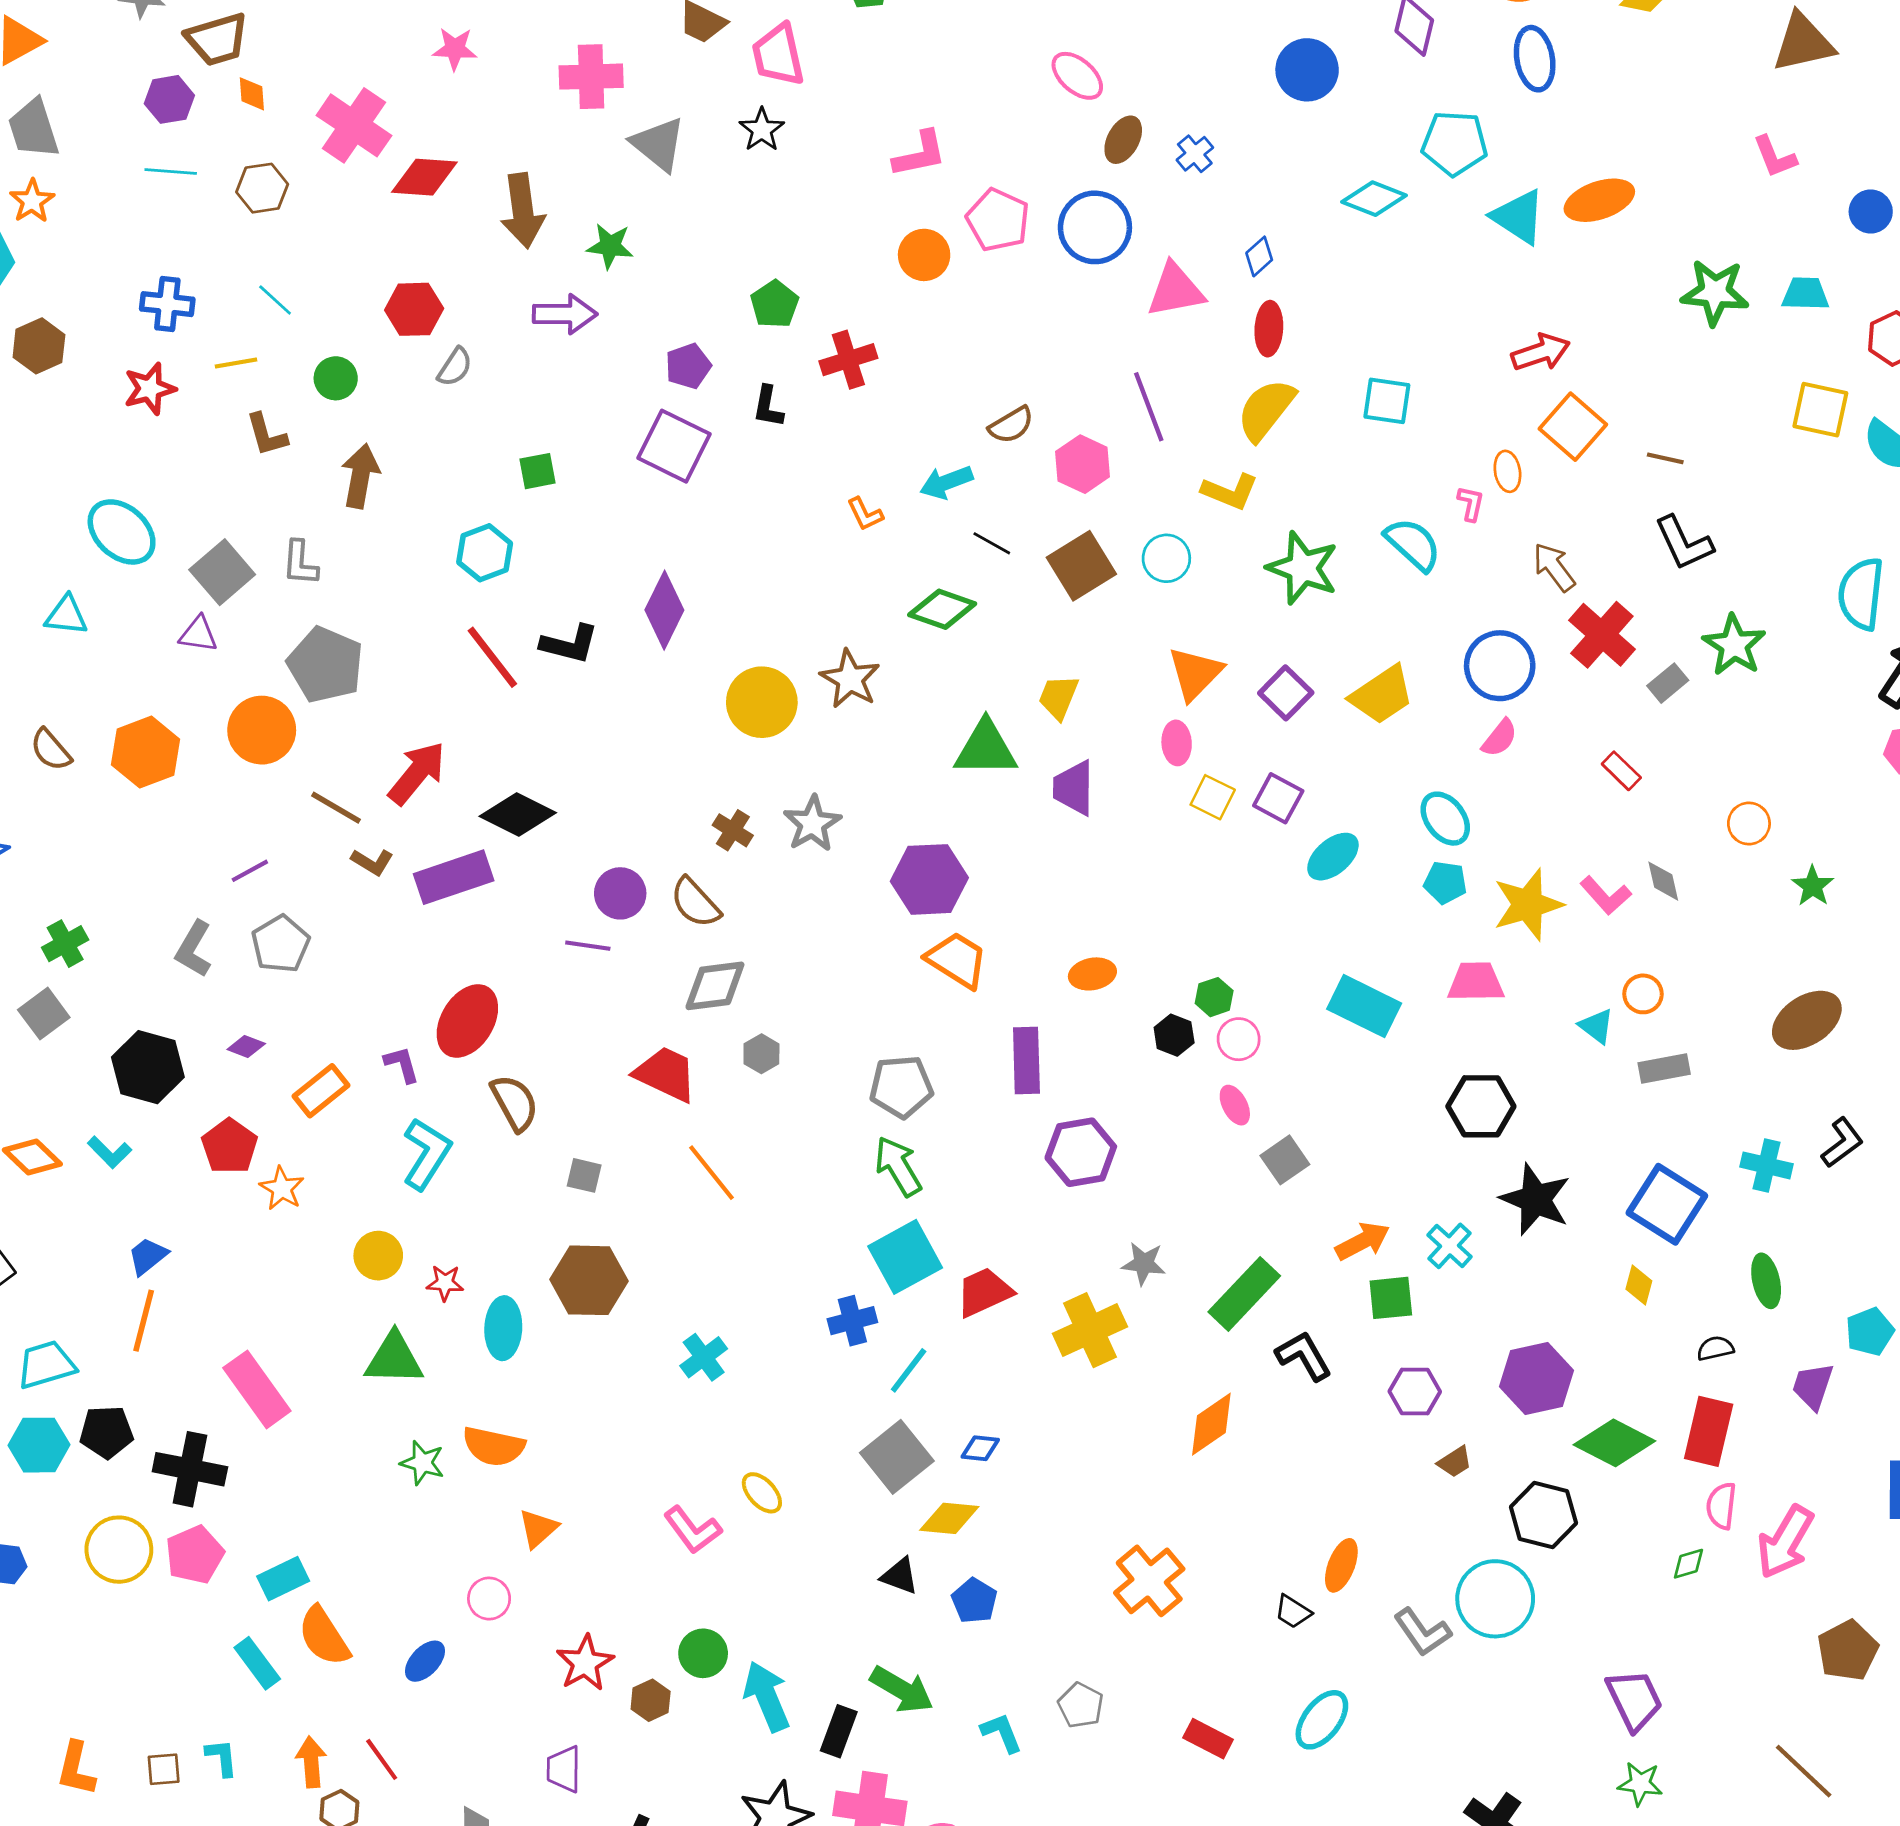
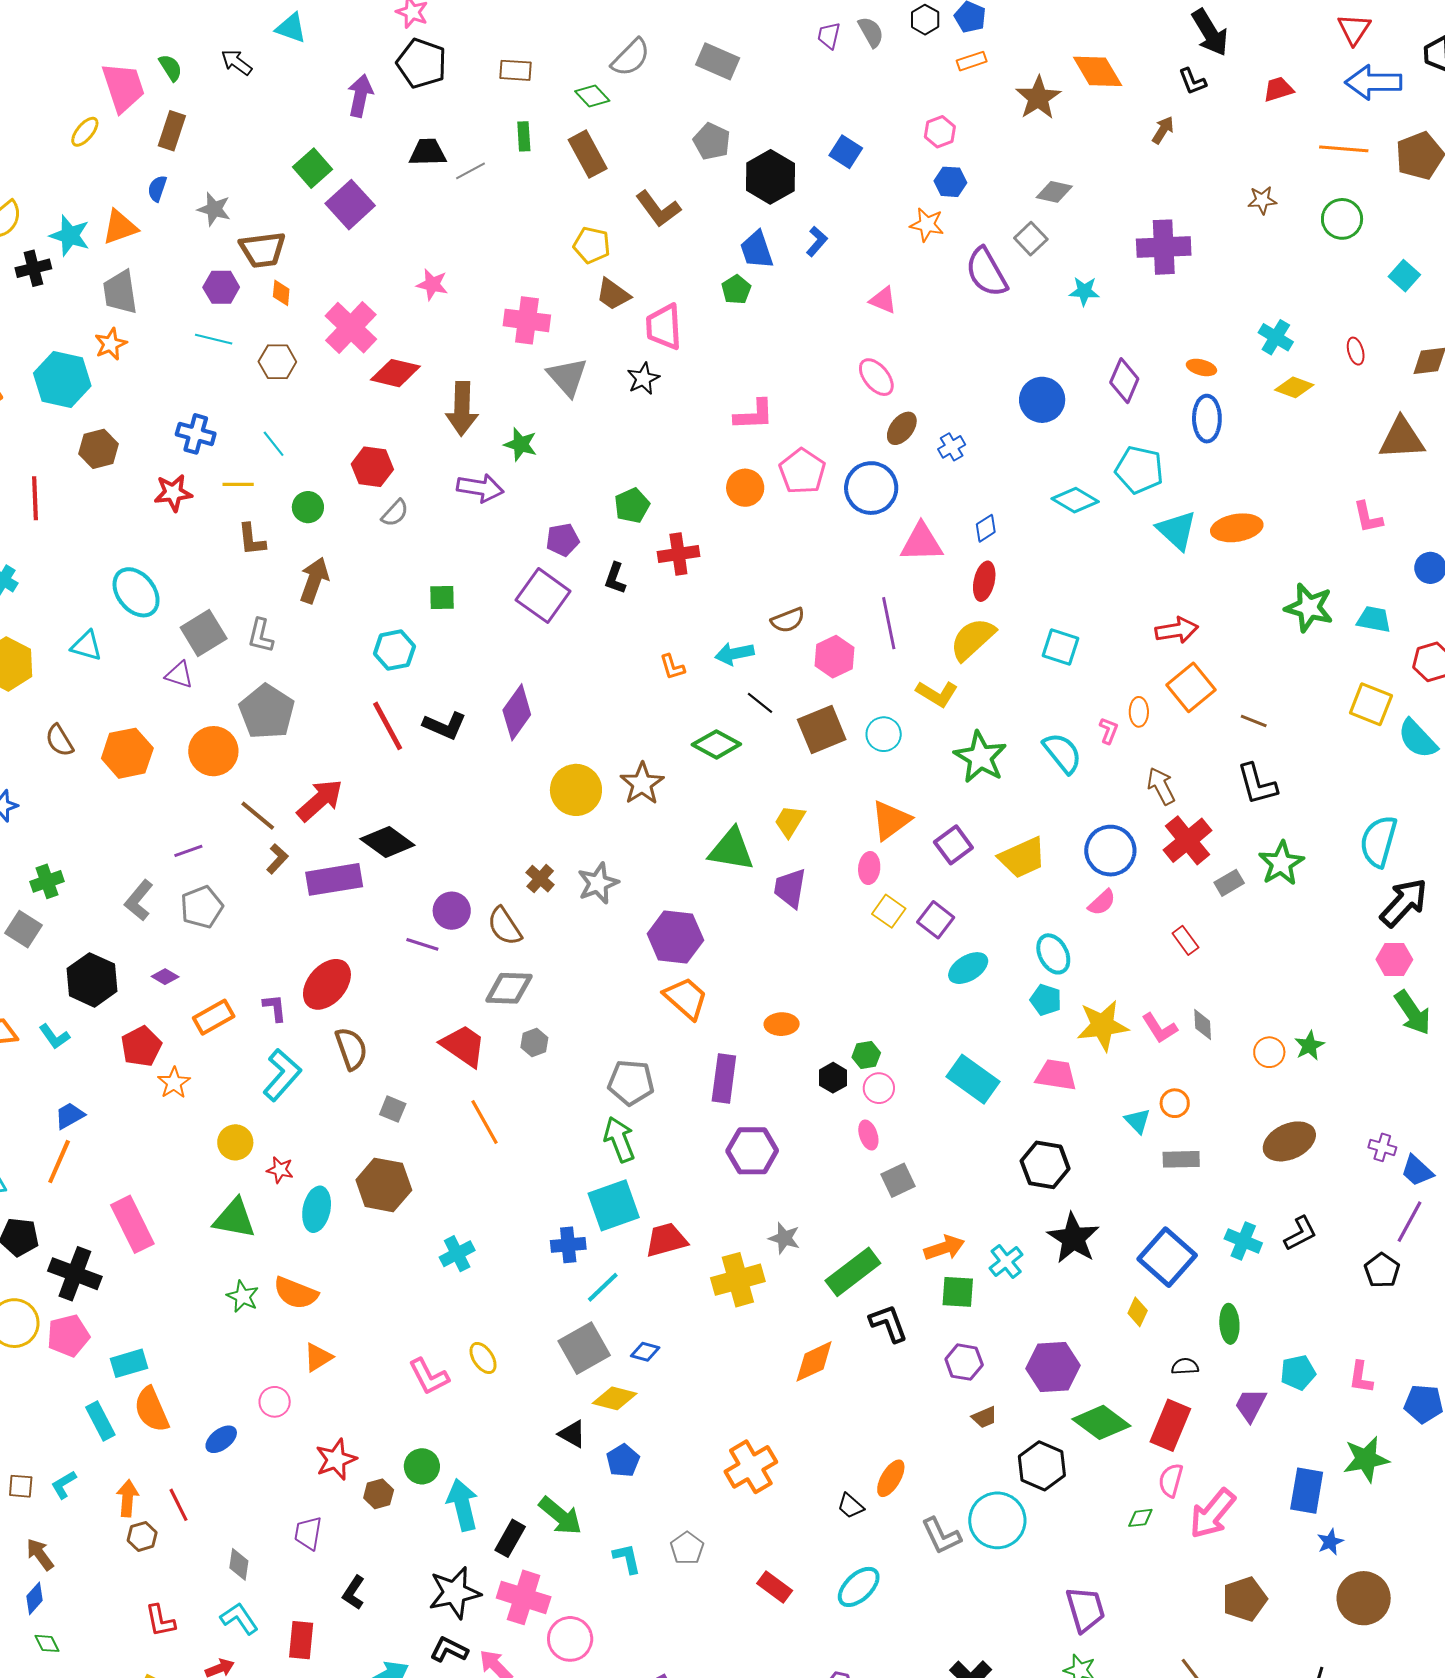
orange circle: (1749, 823) -> (1269, 1052), moved
brown L-shape: (372, 862) -> (277, 859), turned -88
gray square: (44, 1014) -> (23, 929), turned -30
cyan L-shape: (222, 1758) -> (64, 1485), turned -124

